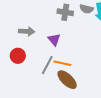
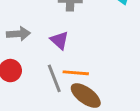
gray line: (47, 65) -> (54, 78), turned -42

